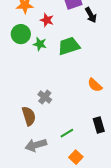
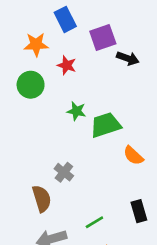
black arrow: (91, 15) -> (128, 58), turned -42
green star: (40, 44) -> (76, 111), moved
green trapezoid: (69, 46) -> (106, 125), moved

